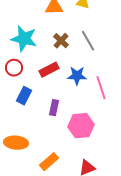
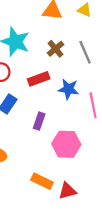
orange rectangle: (49, 162) -> (42, 181), moved, turned 60

